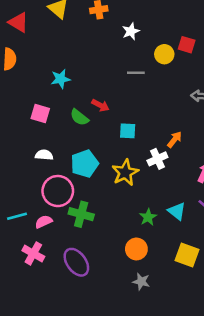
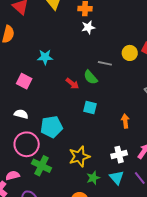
white star: (131, 31) -> (88, 27), moved
green semicircle: (79, 117) -> (91, 77), moved
orange arrow: (175, 140) -> (125, 121), turned -56
white cross: (157, 159) -> (119, 155), moved
yellow star: (125, 173) -> (79, 156), moved
pink semicircle: (44, 222) -> (13, 176), moved

